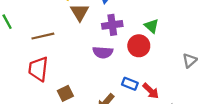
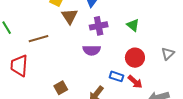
red circle: (139, 46) -> (135, 58), moved
red trapezoid: (38, 69) -> (19, 66), moved

